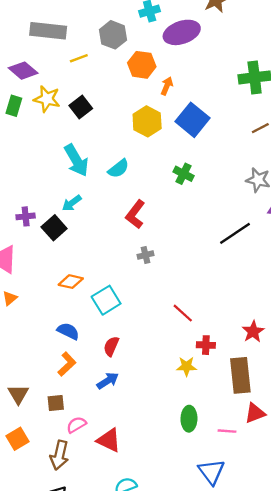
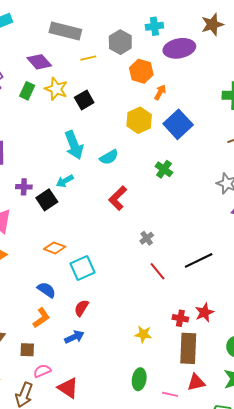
black line: (235, 233) -> (199, 260), moved
gray cross: (146, 255) -> (147, 238), moved, turned -32
red line: (183, 313) -> (158, 271), moved
red cross: (206, 345) -> (180, 318), moved

